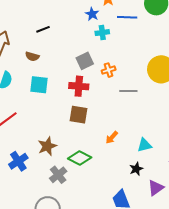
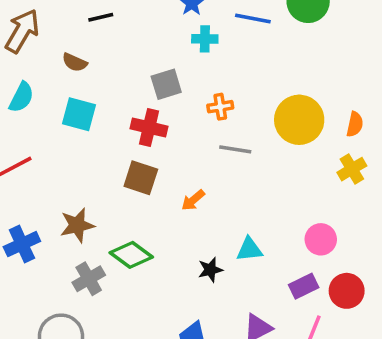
orange cross: (109, 70) -> (220, 107), moved
orange arrow: (112, 137) -> (193, 200), moved
black star: (136, 169) -> (210, 270), moved

